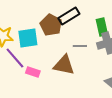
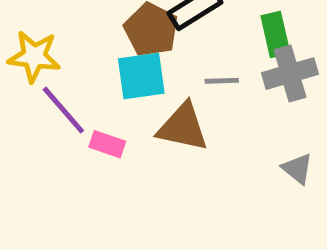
cyan square: (28, 38) -> (141, 76), moved

